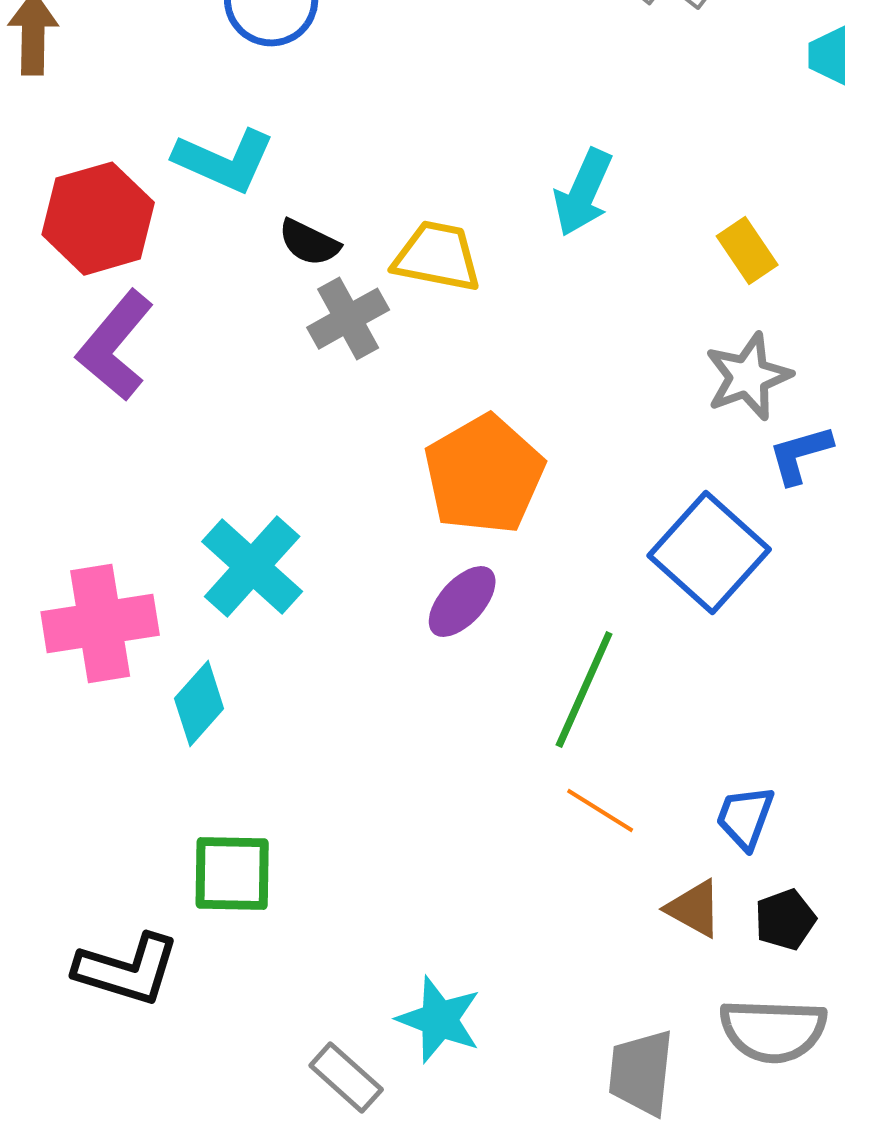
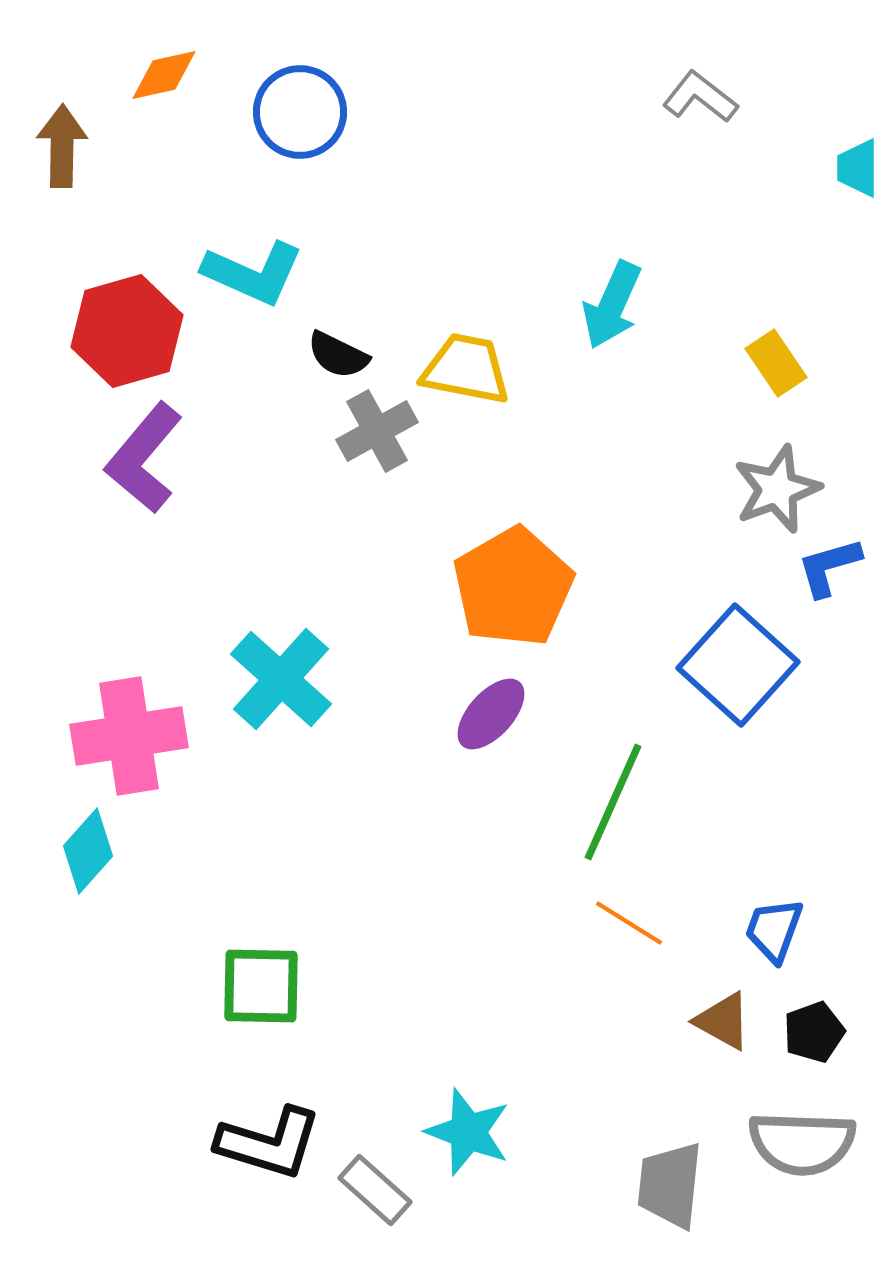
cyan diamond: (199, 704) -> (88, 851), moved
black L-shape: (127, 970) -> (269, 1143), moved

